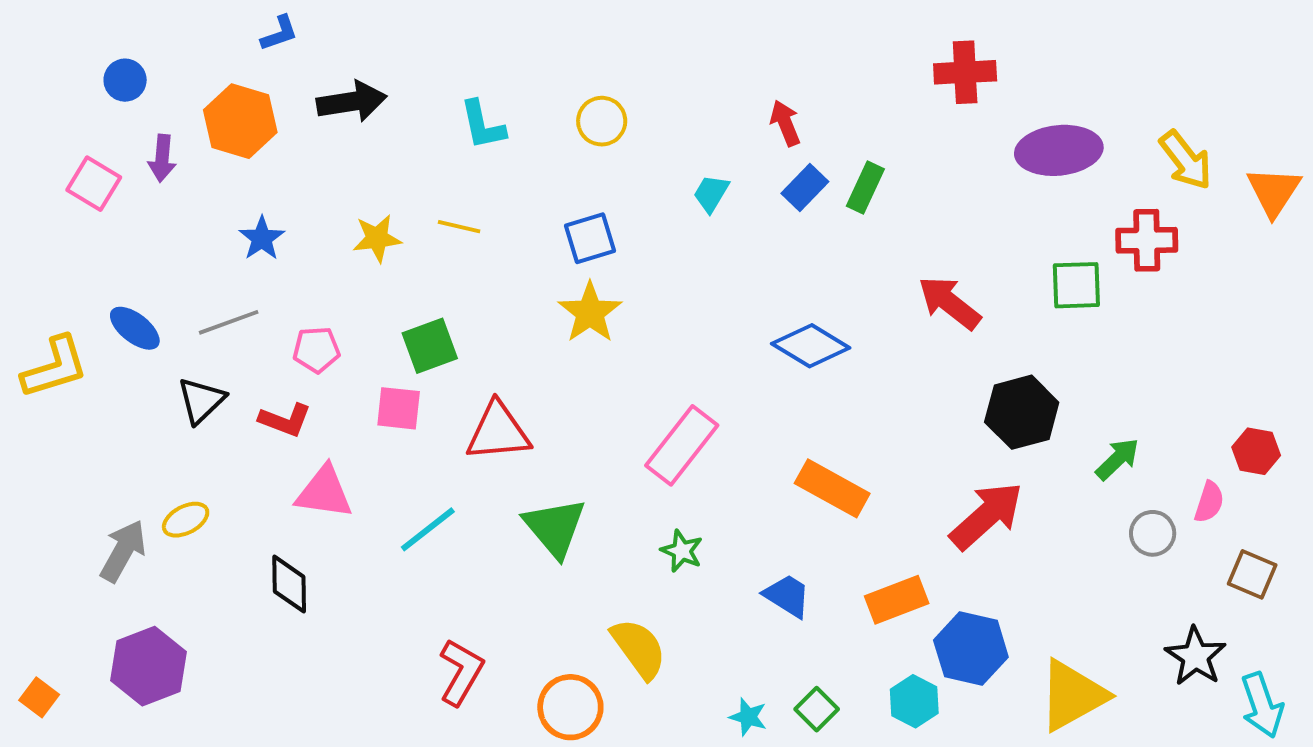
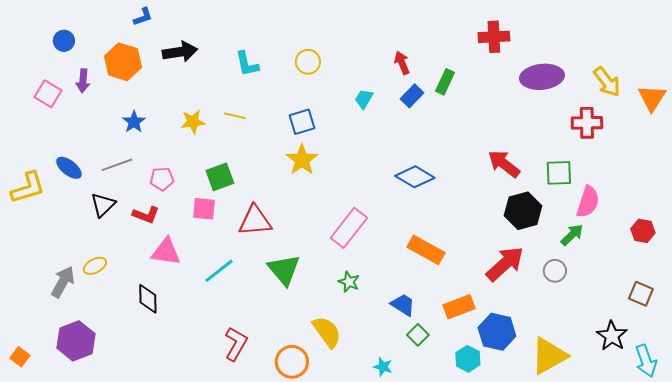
green rectangle: (865, 188) -> (445, 82), moved
green square: (1076, 285) -> (559, 173), moved
red arrow: (949, 303) -> (504, 164), moved
pink semicircle: (1209, 502) -> (588, 202), moved, size x1.5
gray circle: (1153, 533) -> (555, 271), moved
green square: (817, 709) -> (418, 335), moved

